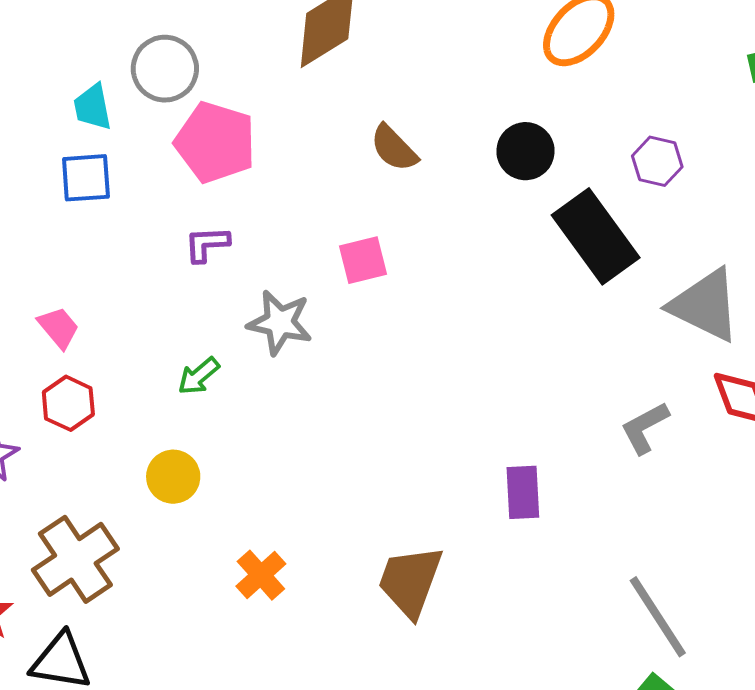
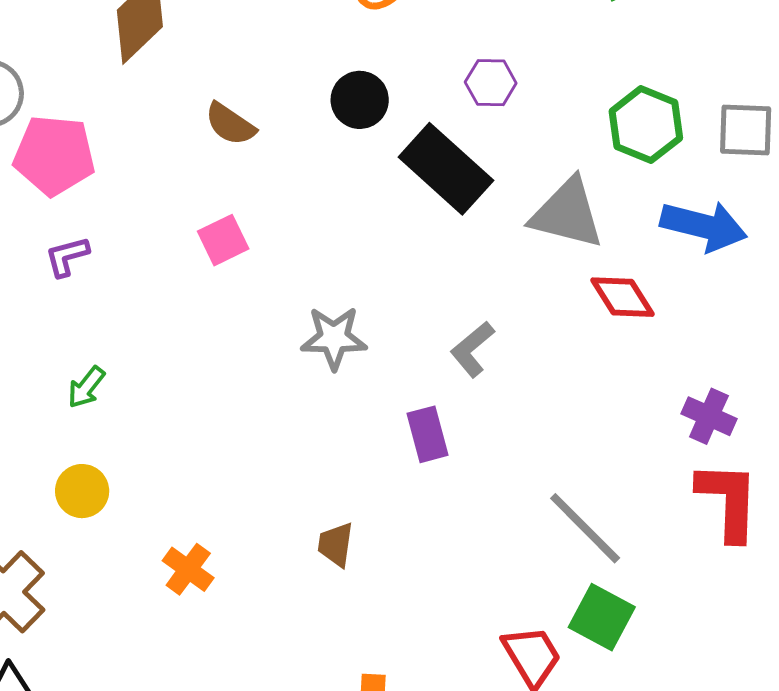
gray star: (280, 322) -> (334, 338), moved
gray L-shape: (645, 428) -> (472, 349), moved
brown trapezoid: (410, 581) -> (336, 545), size x0.6

